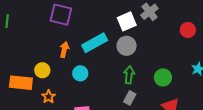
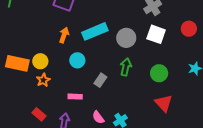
white square: (127, 21) -> (156, 34), moved, turned 36
yellow circle: (42, 70) -> (40, 61), moved
gray rectangle: (130, 98) -> (100, 80), moved

